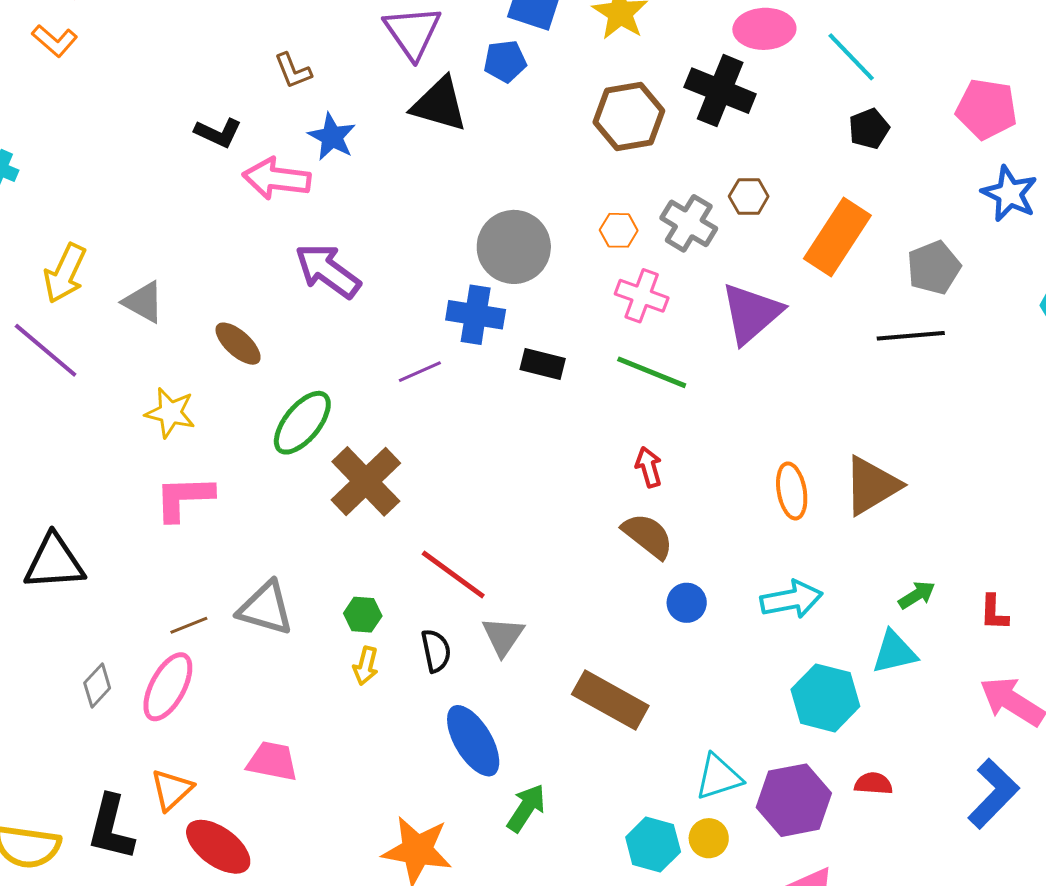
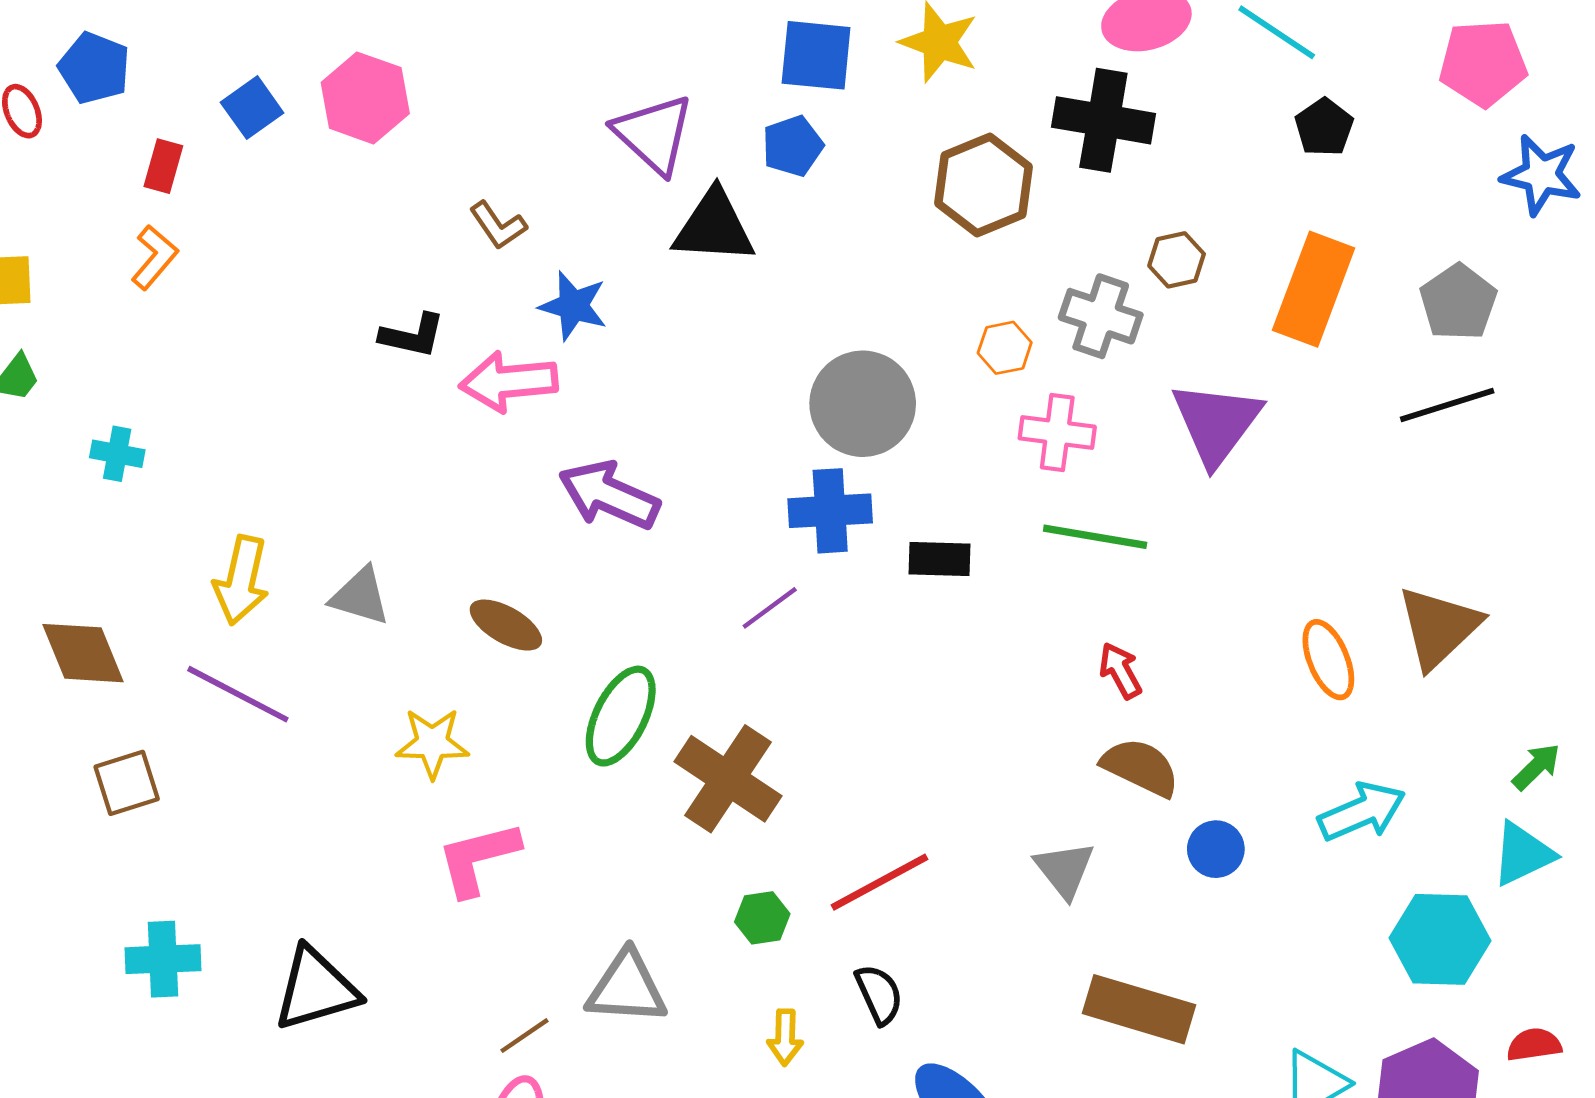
orange L-shape: (55, 41) -> (154, 257), turned -78
red line: (453, 574) -> (880, 882), turned -52
green hexagon: (363, 615) -> (762, 918), moved
gray triangle: (503, 636) -> (1064, 870), moved

